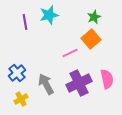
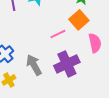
pink semicircle: (107, 79) -> (95, 43), moved

